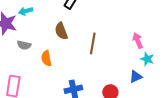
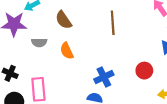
brown semicircle: (61, 31) -> (64, 20), moved

